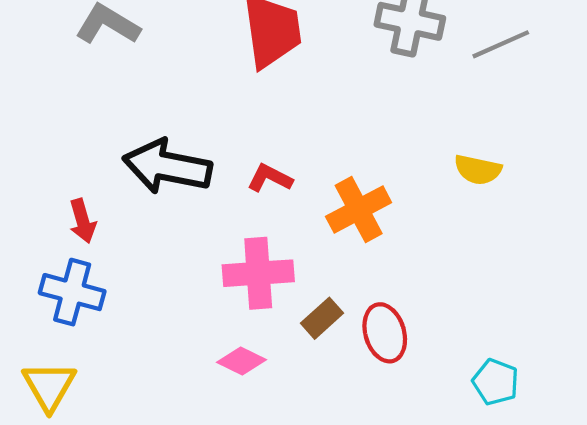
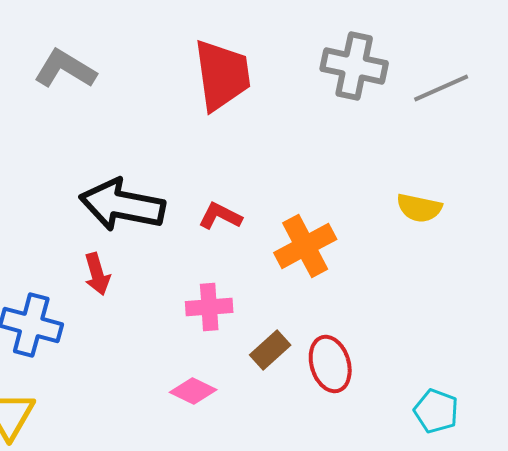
red arrow: (83, 221) -> (97, 274), moved
pink cross: (258, 273) -> (209, 307), size x0.7

